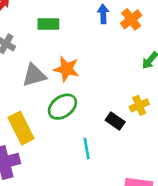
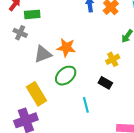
green rectangle: (48, 24) -> (32, 14), moved
yellow cross: (139, 105) -> (113, 59), moved

